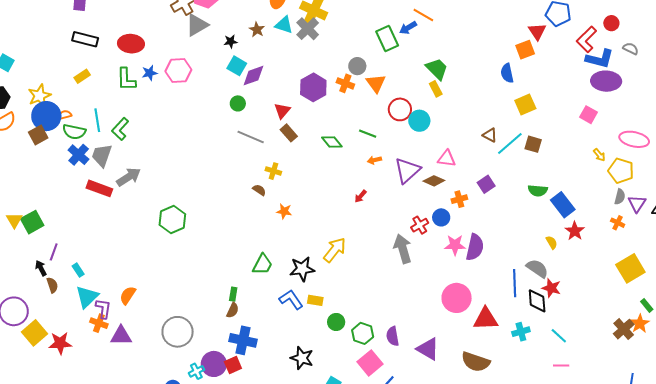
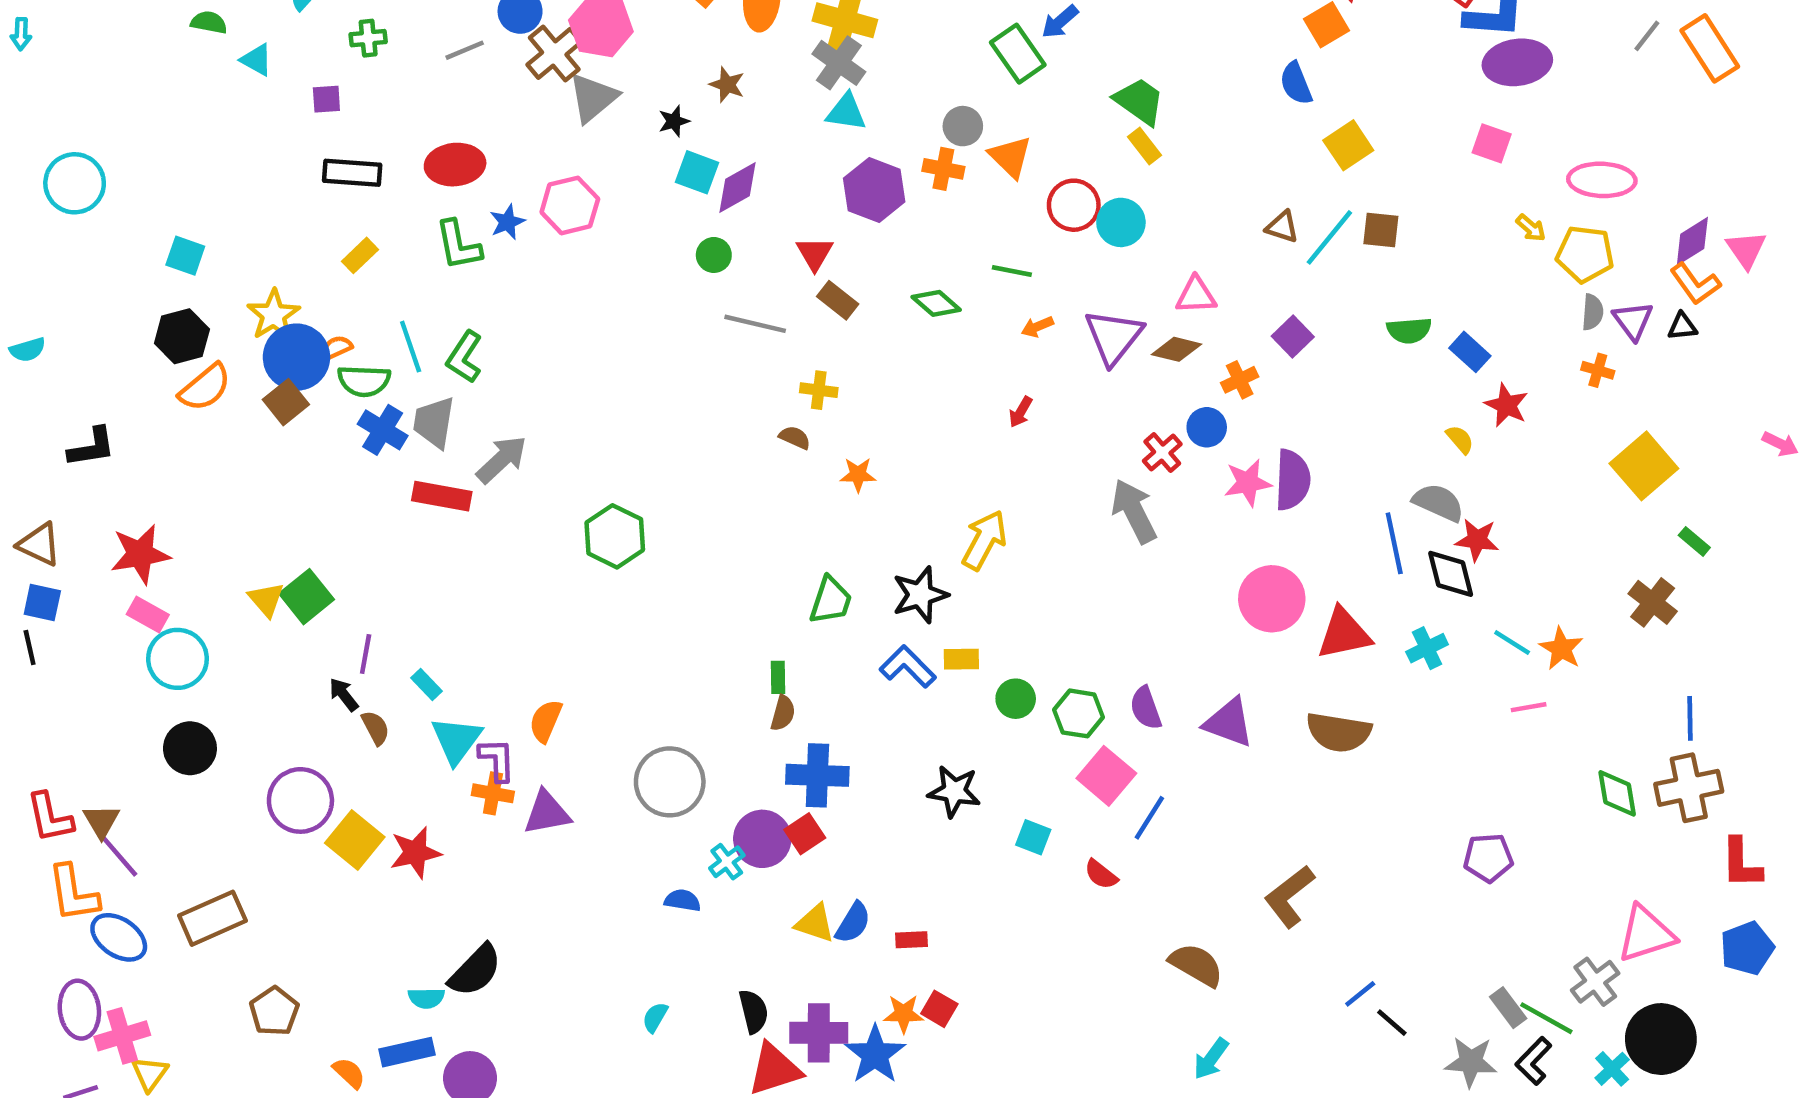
cyan triangle: (284, 25) -> (846, 112), moved
blue rectangle: (563, 205) -> (1470, 352), size x0.7
orange star: (640, 324) -> (1561, 649), moved

